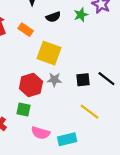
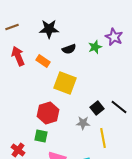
gray star: (54, 80) -> (83, 123), moved
black square: (83, 80) -> (97, 108), turned -32
yellow line: (89, 112) -> (103, 138), turned 42

